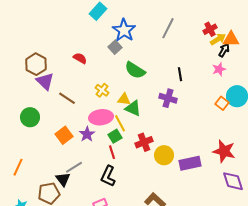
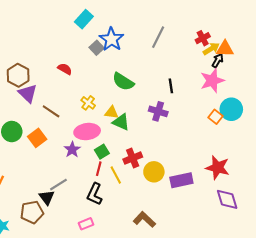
gray square: (115, 47) -> (97, 48), moved
pink star: (219, 69) -> (212, 81), size x1.6
yellow line: (120, 123) -> (116, 175), moved
orange square: (64, 135) -> (37, 138), moved
red line: (112, 152) -> (99, 169), turned 32

